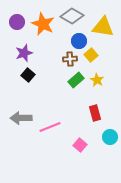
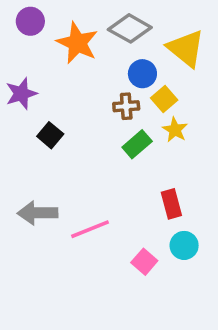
purple circle: (17, 22) -> (30, 21), moved
yellow triangle: (103, 27) -> (186, 48), turned 30
purple star: (24, 53) -> (21, 94), moved
yellow star: (97, 80) -> (175, 130), moved
cyan circle: (110, 137) -> (184, 245), moved

